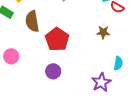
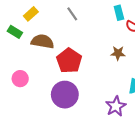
brown semicircle: (32, 21) -> (42, 41), turned 110
purple circle: (53, 71) -> (65, 95), size x1.6

